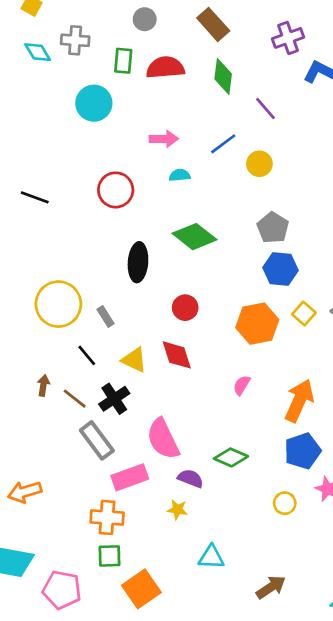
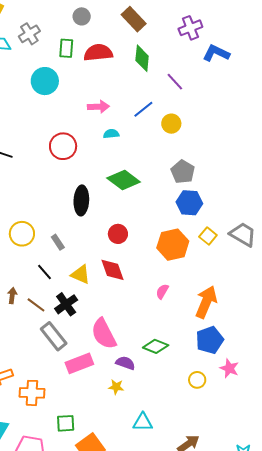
gray cross: (75, 40) -> (29, 34), turned -35
yellow circle: (58, 304) -> (22, 234), size x0.7
orange cross: (107, 517) -> (32, 393), moved

